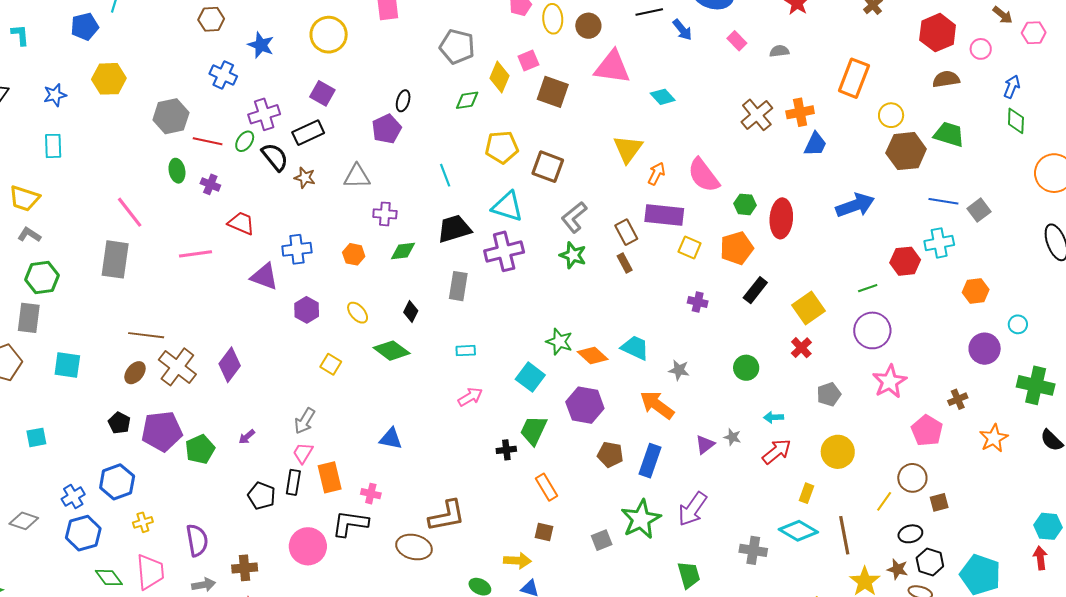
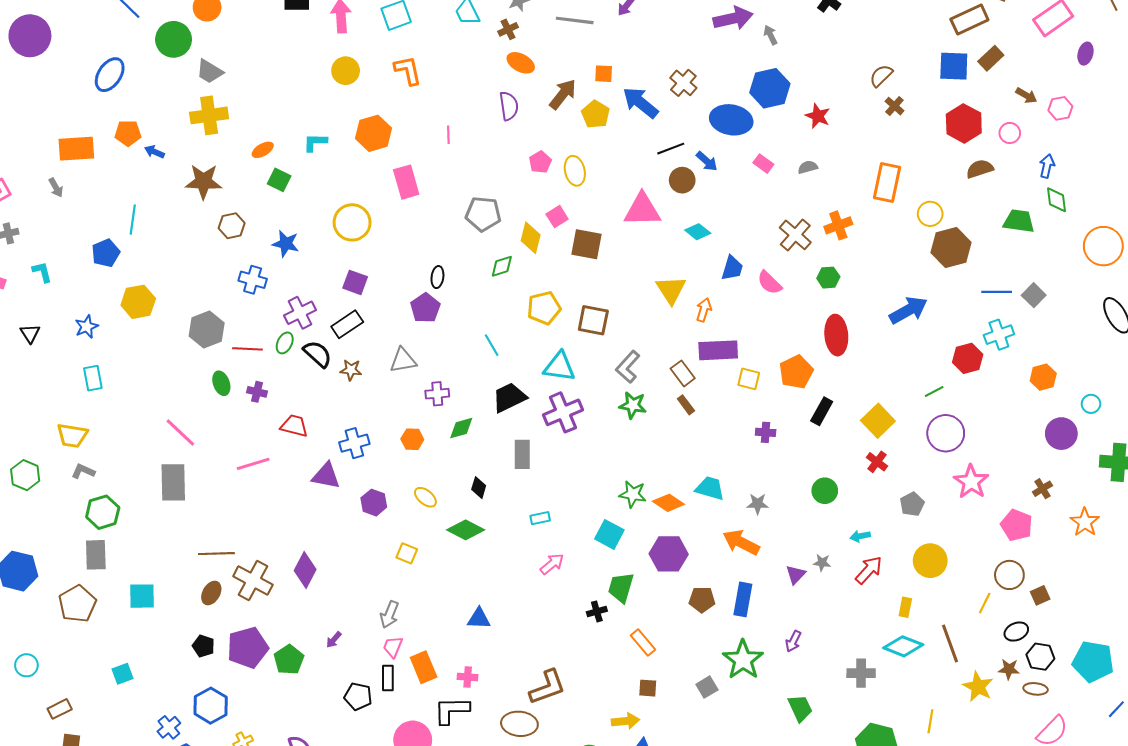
brown circle: (588, 26) -> (682, 180), moved
green trapezoid: (949, 134) -> (1019, 221), moved
blue trapezoid: (815, 144) -> (732, 268), moved
pink semicircle: (704, 175) -> (770, 283), moved, size x0.7
green hexagon: (745, 204) -> (828, 278), moved
purple arrow: (692, 509) -> (793, 641), size x0.6

